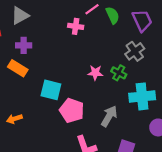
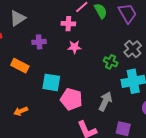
purple cross: (24, 45) -> (39, 42), moved
gray cross: (135, 51) -> (133, 49), moved
pink star: (95, 73) -> (74, 47), moved

